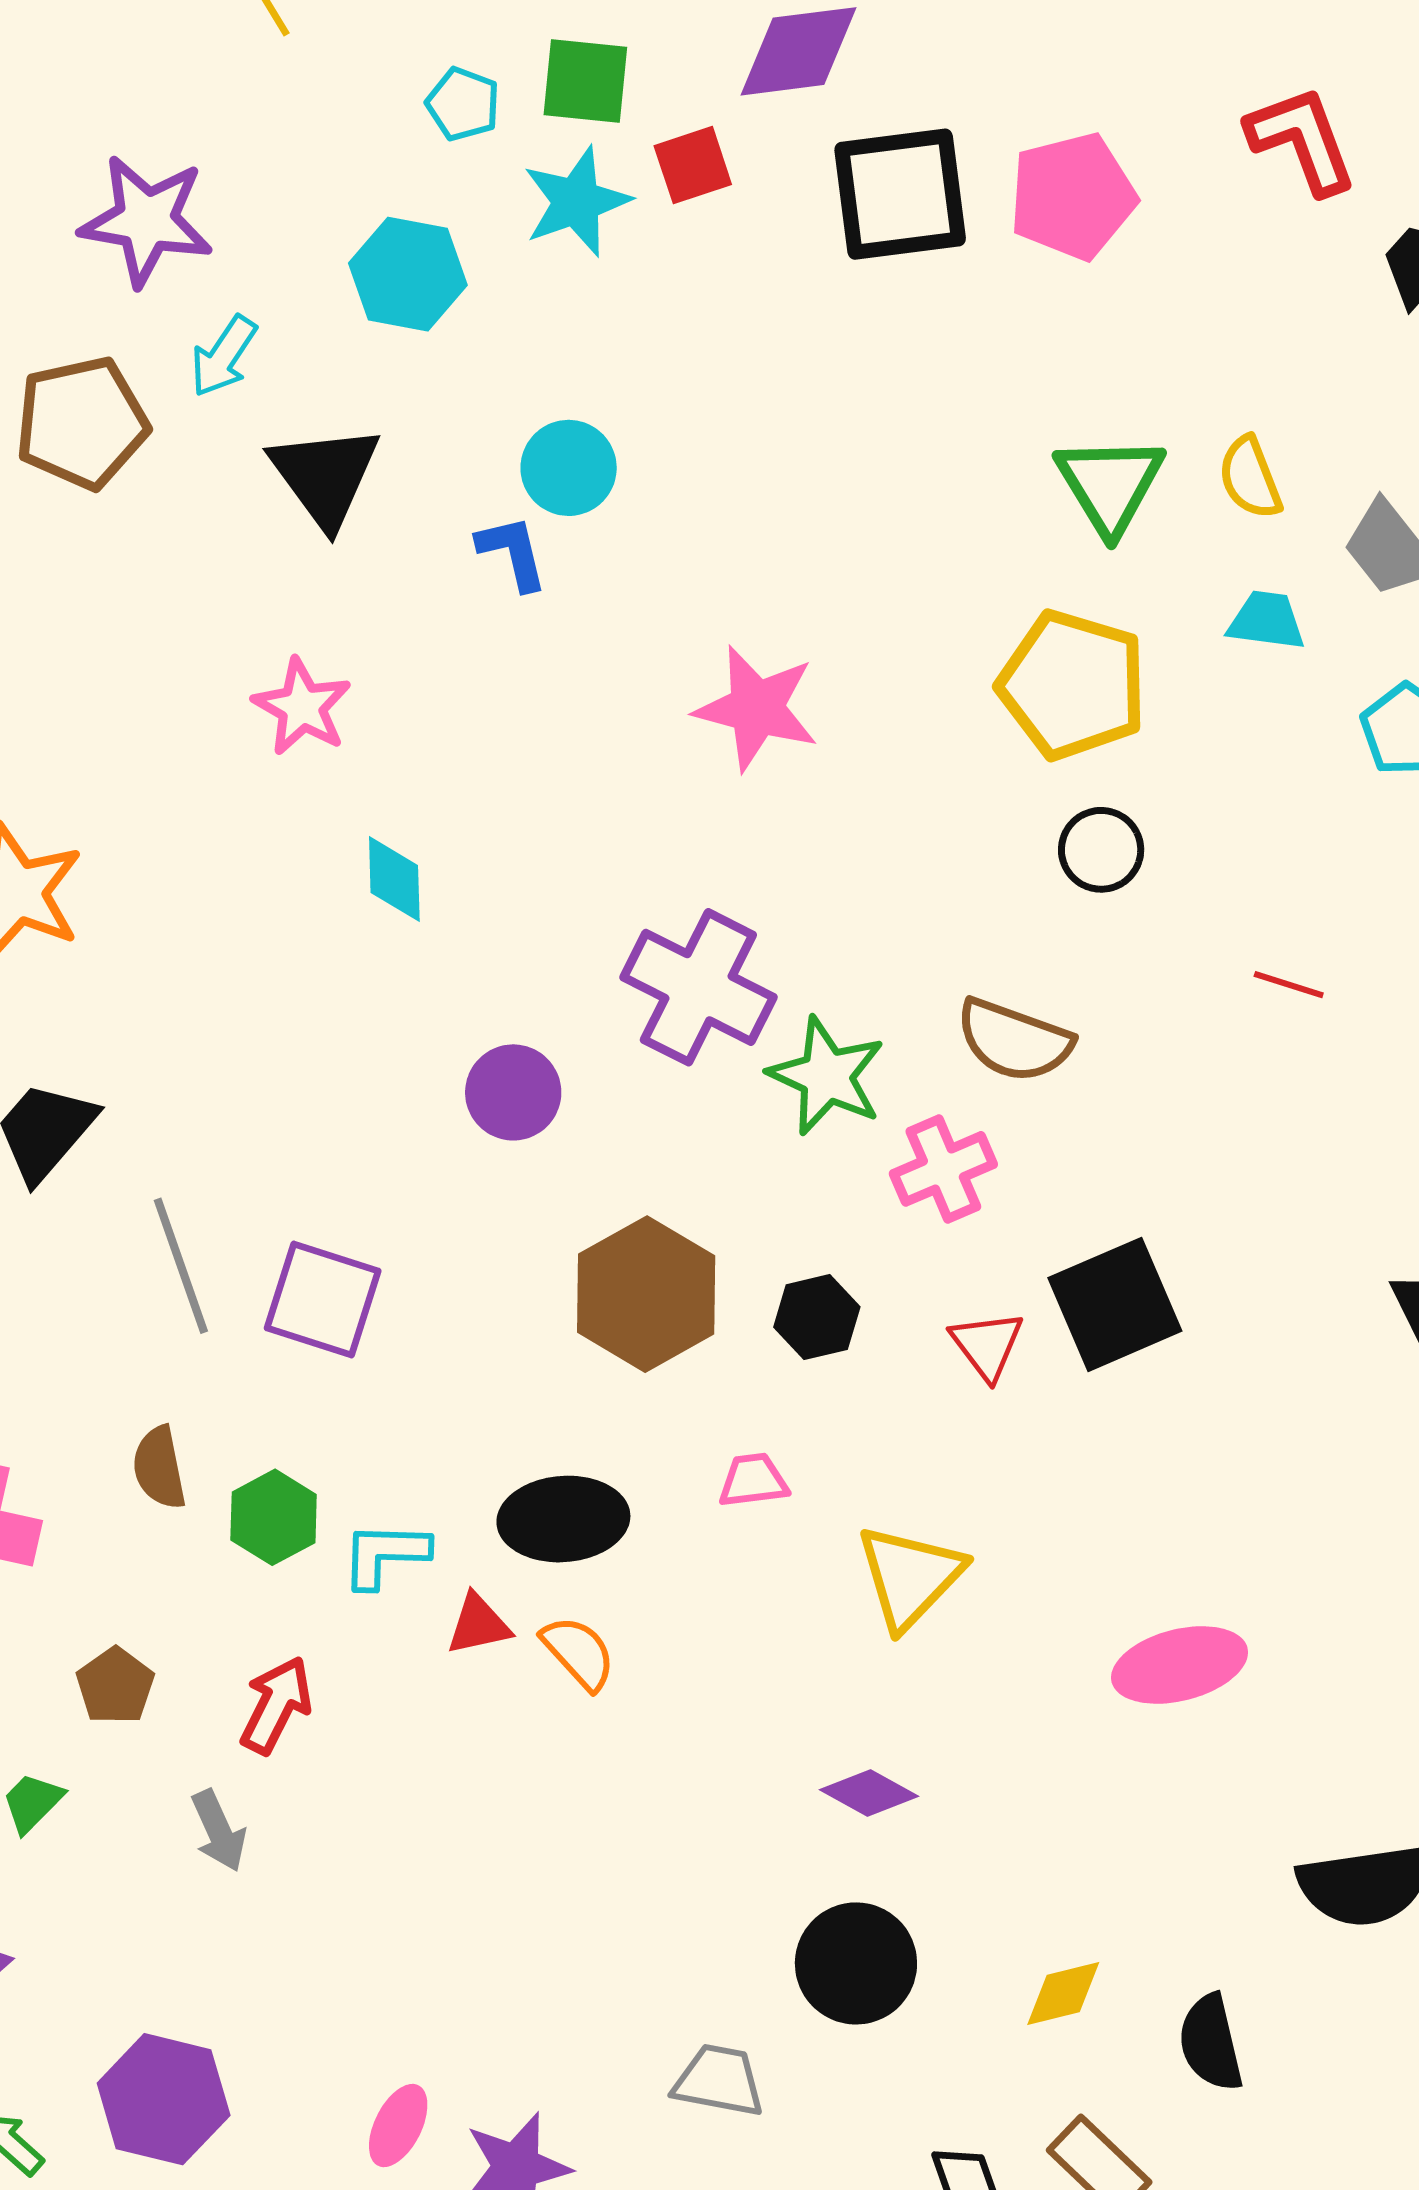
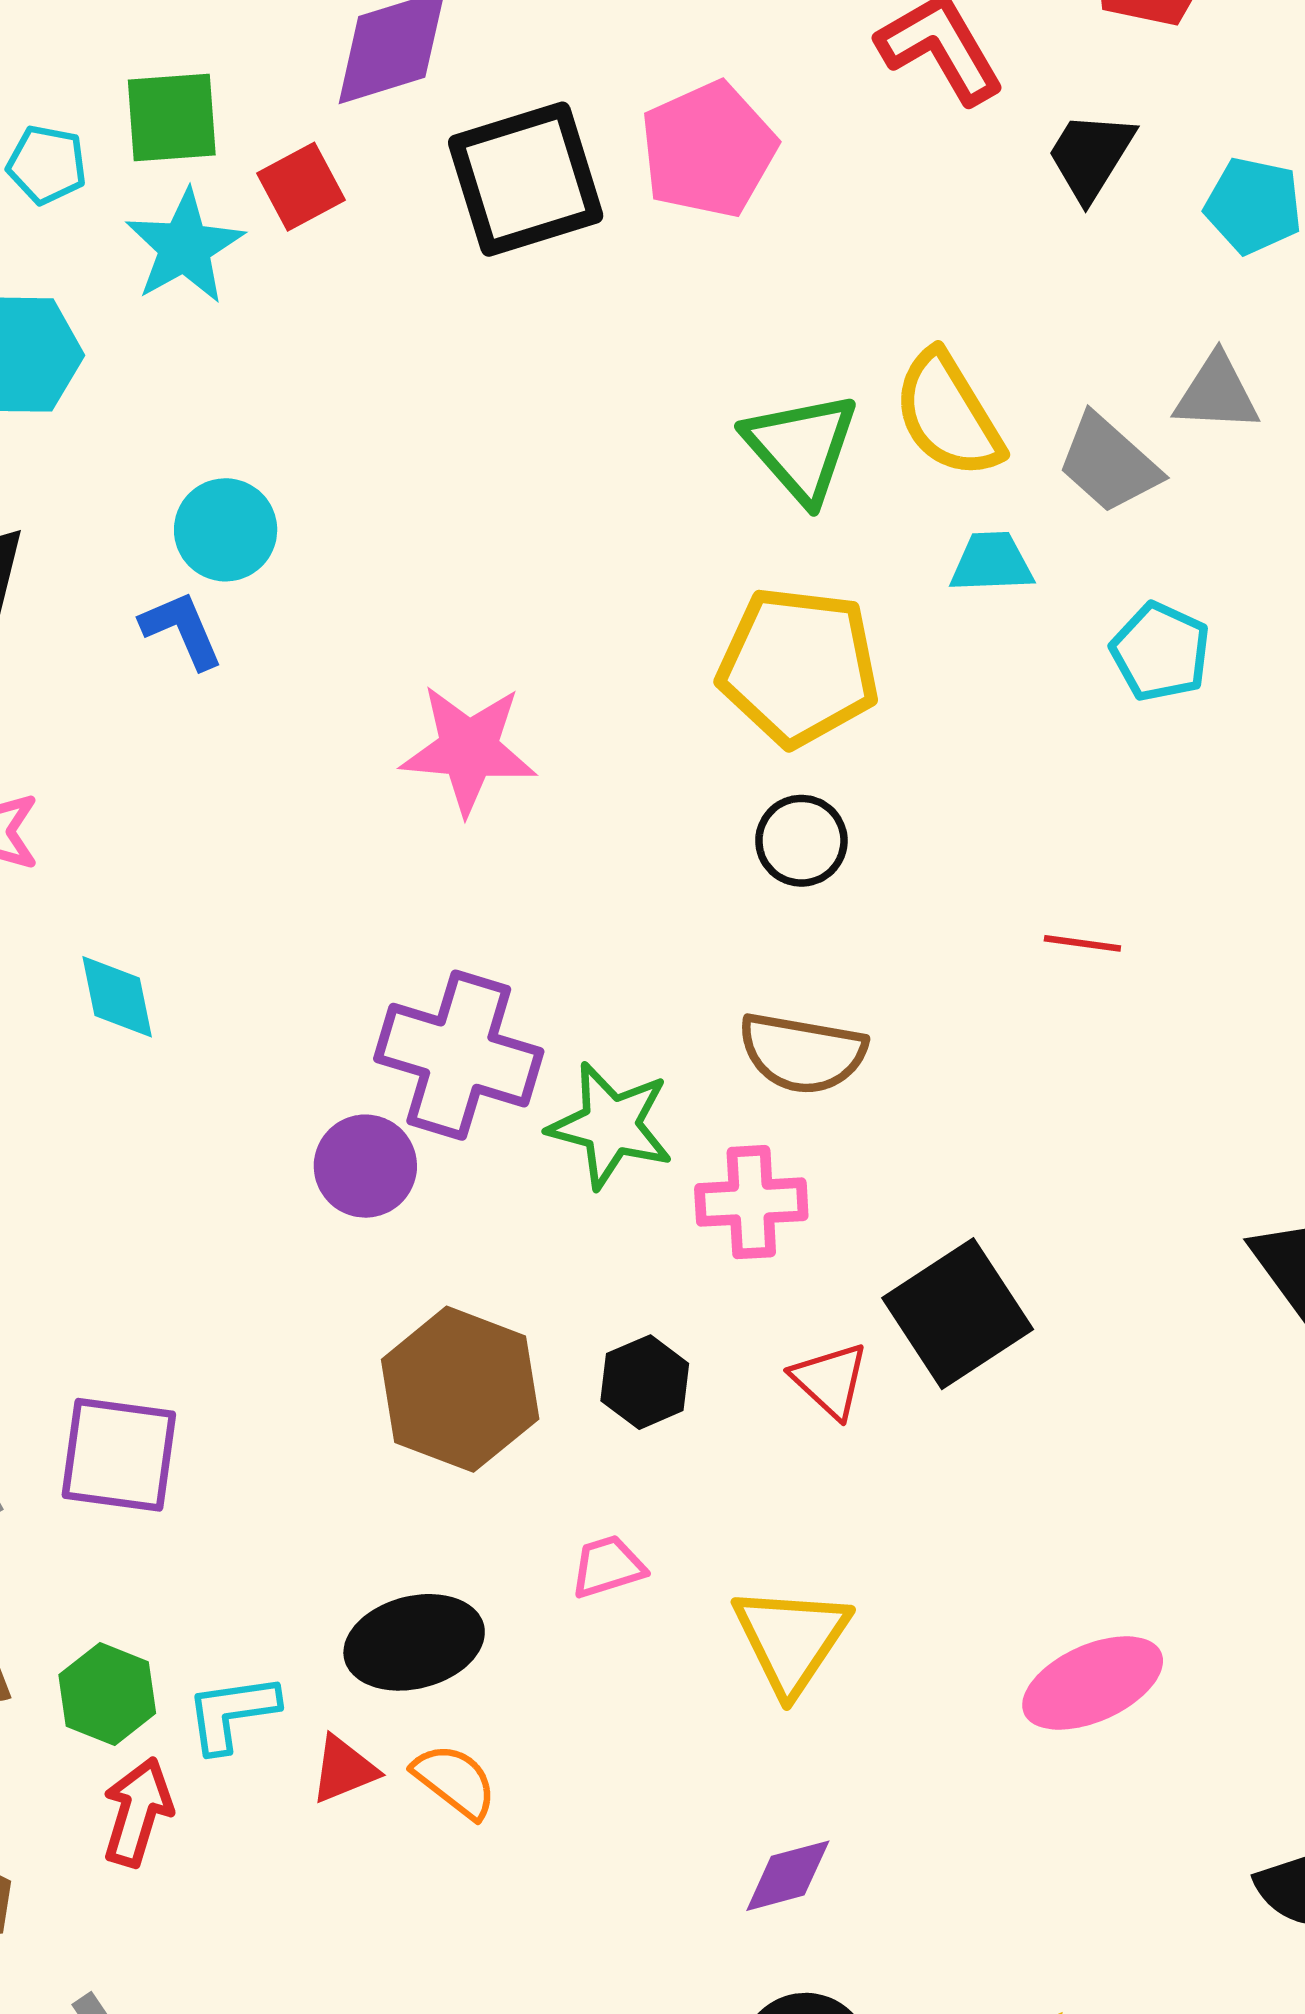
yellow semicircle: (1250, 478) -> (948, 414), size x1.5
black circle: (1101, 850) -> (801, 841), moved
purple circle: (513, 1092) -> (365, 1166), moved
pink cross: (943, 1169) -> (751, 1202), turned 30
red arrow: (276, 1705) -> (137, 1812), moved
purple diamond: (869, 1793) -> (788, 1876), turned -34

